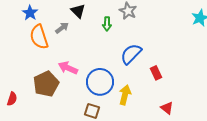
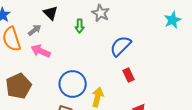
blue semicircle: (131, 54) -> (121, 46), moved
pink arrow: (68, 68) -> (41, 51), moved

